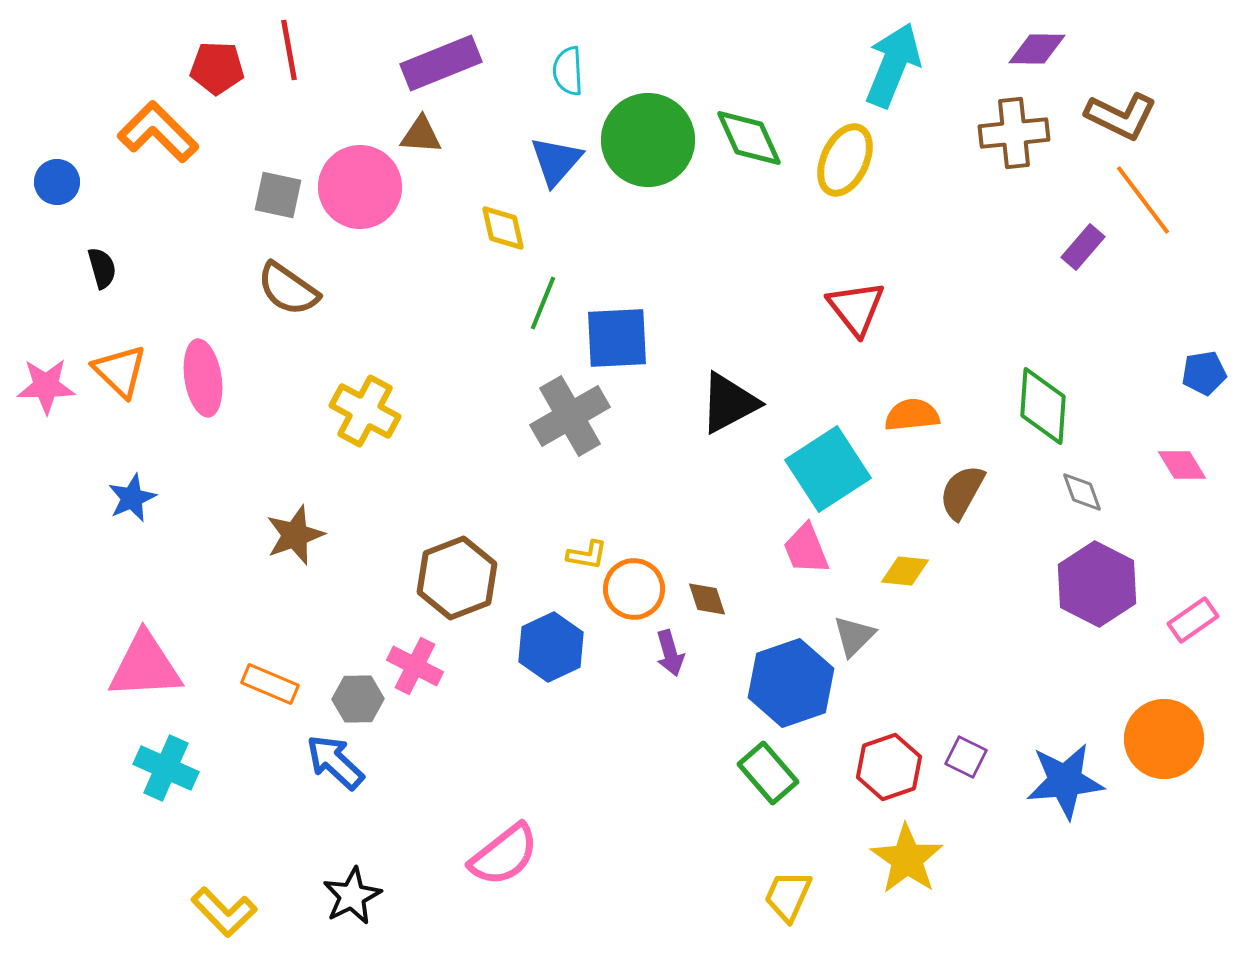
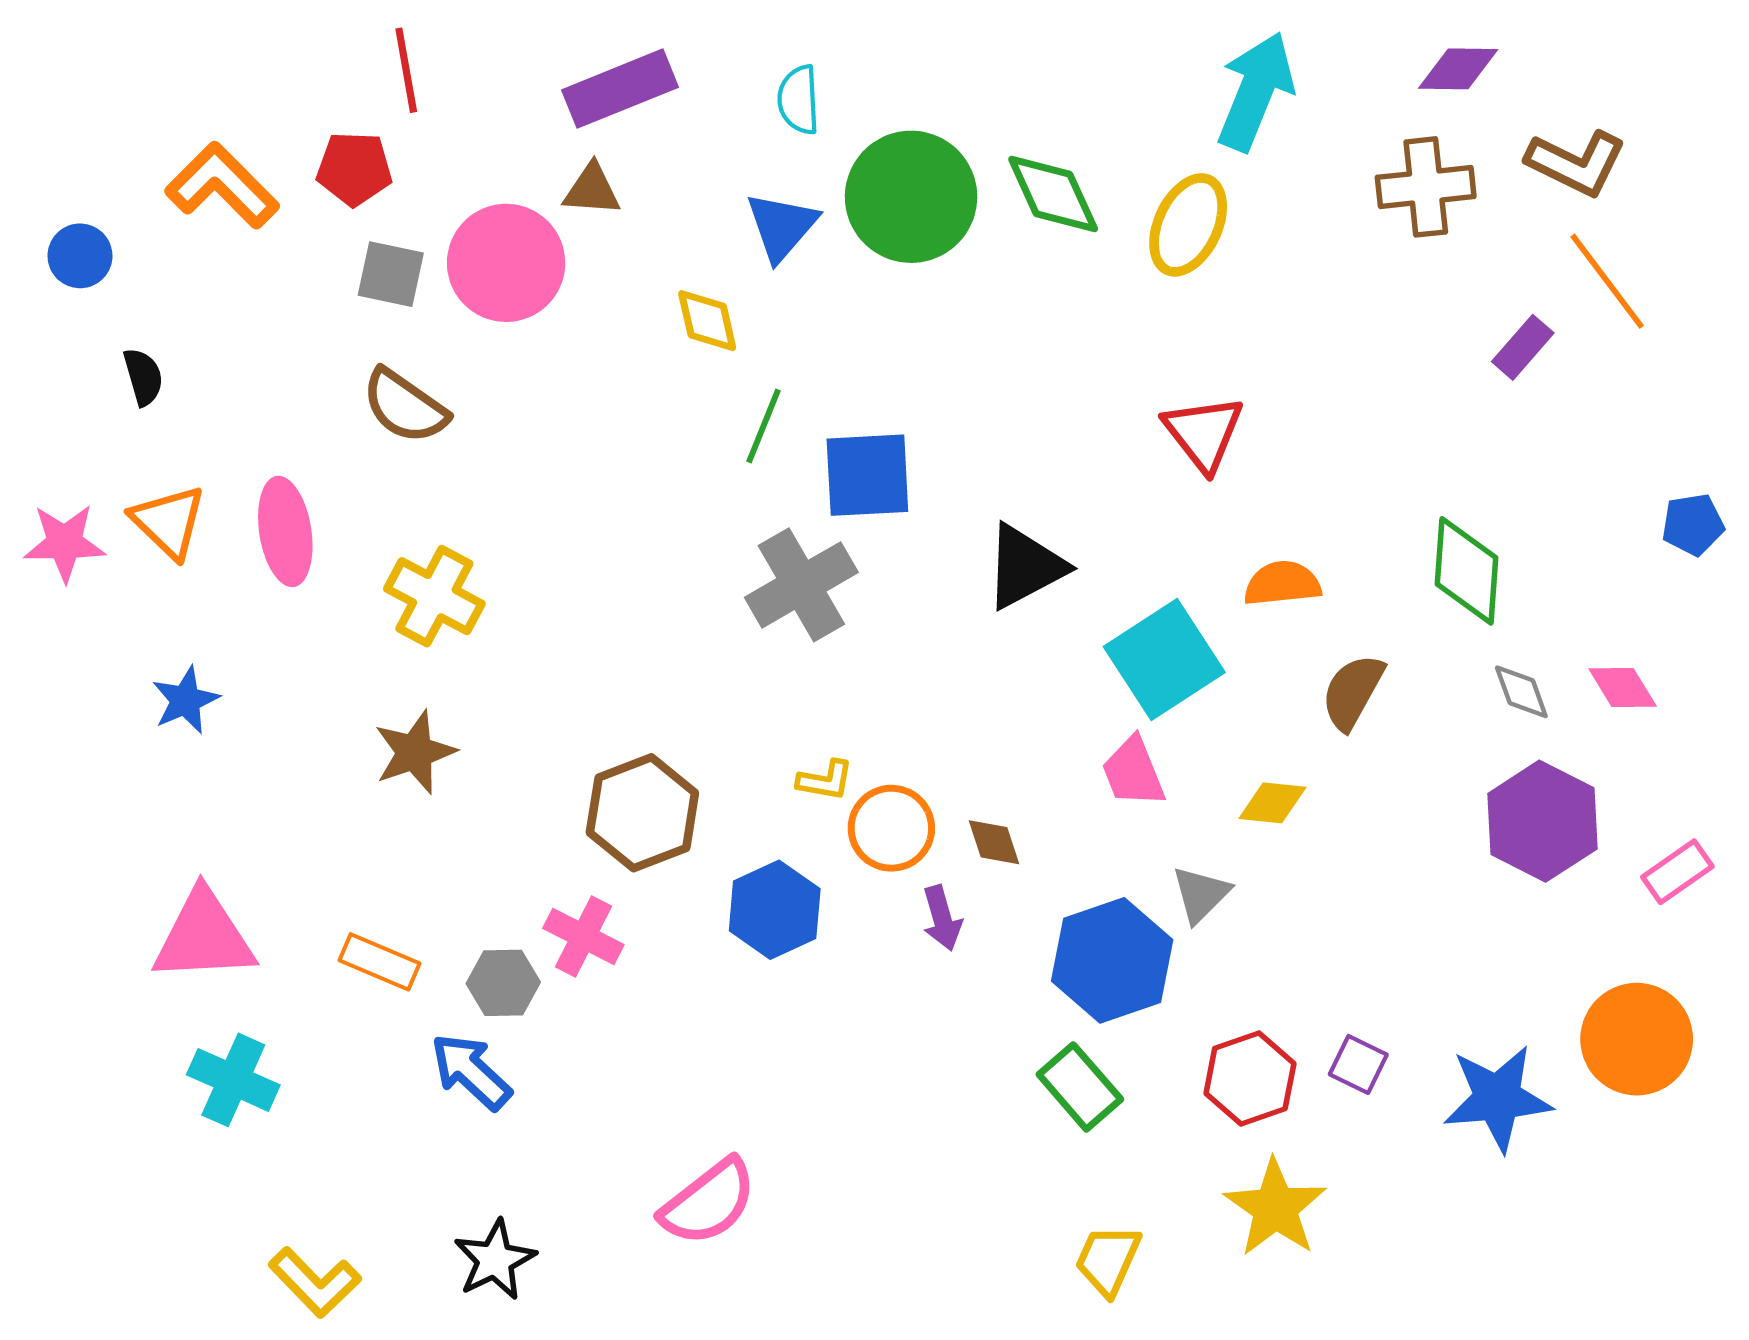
red pentagon: (217, 68) -> (354, 169), moved
yellow cross: (365, 411) -> (434, 596), moved
pink diamond: (1182, 465) -> (1623, 688), moved

